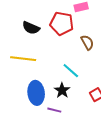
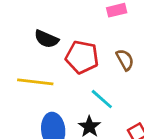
red pentagon: (62, 24) -> (82, 57), moved

